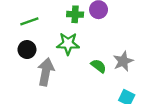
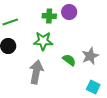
gray arrow: (46, 72) -> (36, 72), moved

